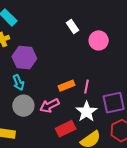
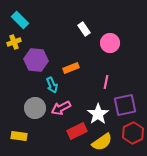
cyan arrow: (18, 83) -> (52, 85), moved
orange rectangle: (67, 86) -> (71, 68), moved
pink line: (87, 87) -> (106, 82), moved

